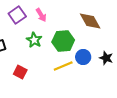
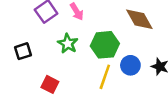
yellow line: (63, 66) -> (105, 77), turned -48

